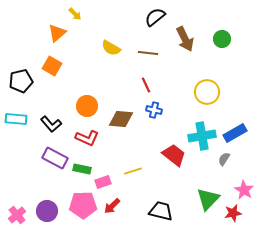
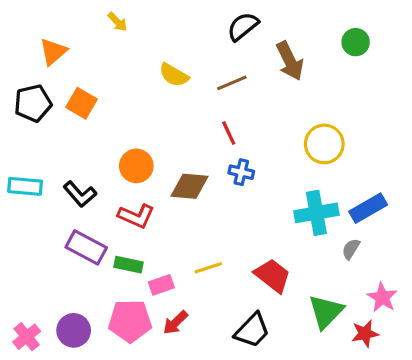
orange triangle: (57, 33) -> (53, 52), moved
green circle: (222, 39) -> (356, 42), moved
brown line: (148, 53) -> (232, 83), turned -30
black pentagon: (21, 81) -> (33, 103), moved
red trapezoid: (174, 155) -> (273, 276), moved
black trapezoid: (161, 211) -> (252, 330), turned 120

